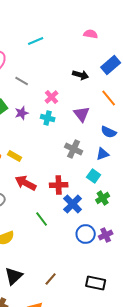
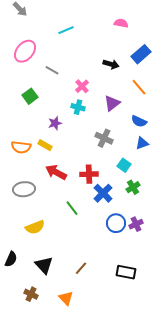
purple star: (22, 113) -> (55, 123), moved
purple triangle: (82, 114) -> (112, 103), turned 30
blue triangle: (103, 154) -> (142, 143), moved
black triangle: (14, 276) -> (44, 265), turned -30

